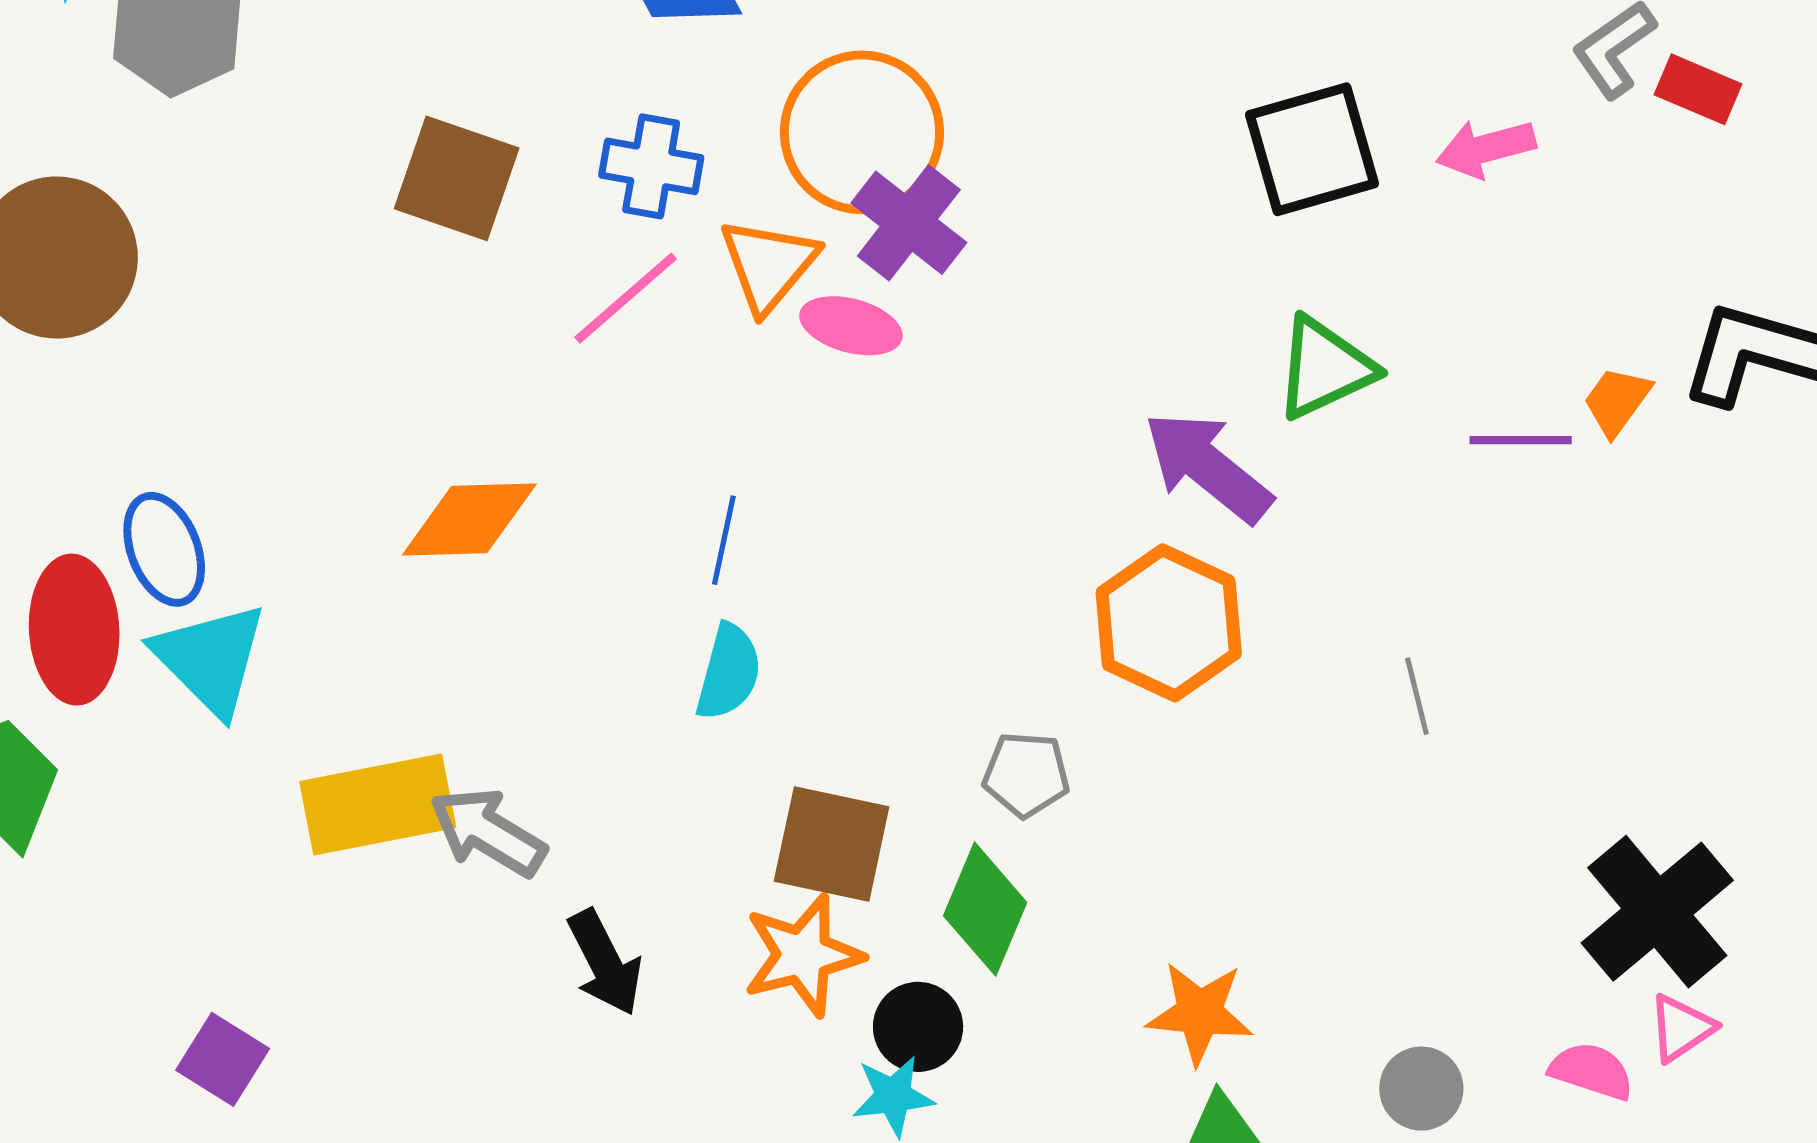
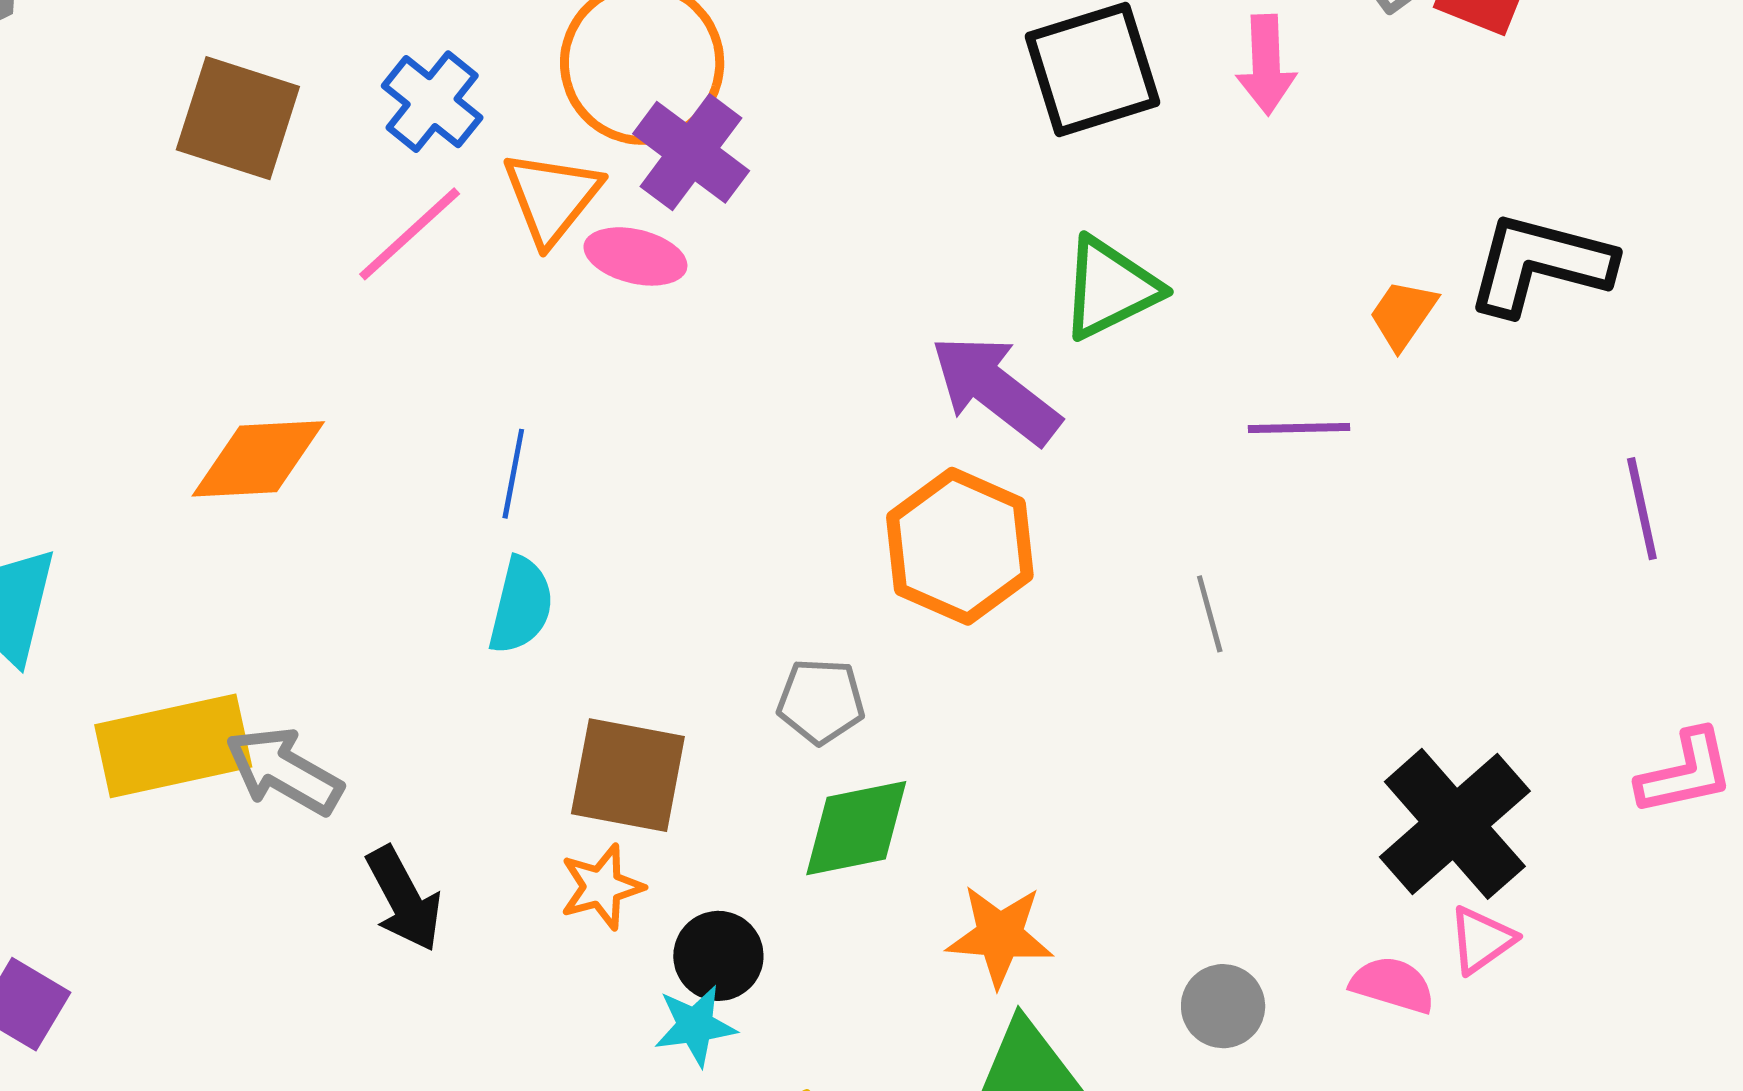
pink arrow: (1486, 148) -> (1266, 65), turned -76
blue cross: (651, 166) -> (432, 102), turned 30
purple line: (1521, 440) -> (1299, 428), moved
green diamond: (985, 909) -> (856, 828), moved, turned 57
orange star: (803, 955) -> (602, 887), size x0.7

